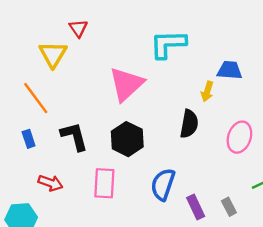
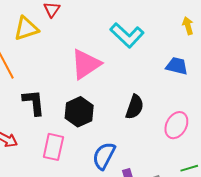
cyan L-shape: (168, 44) -> (127, 35), turned -144
yellow triangle: (53, 54) -> (26, 29), turned 32
yellow arrow: (207, 91) -> (188, 26), moved, turned 138

